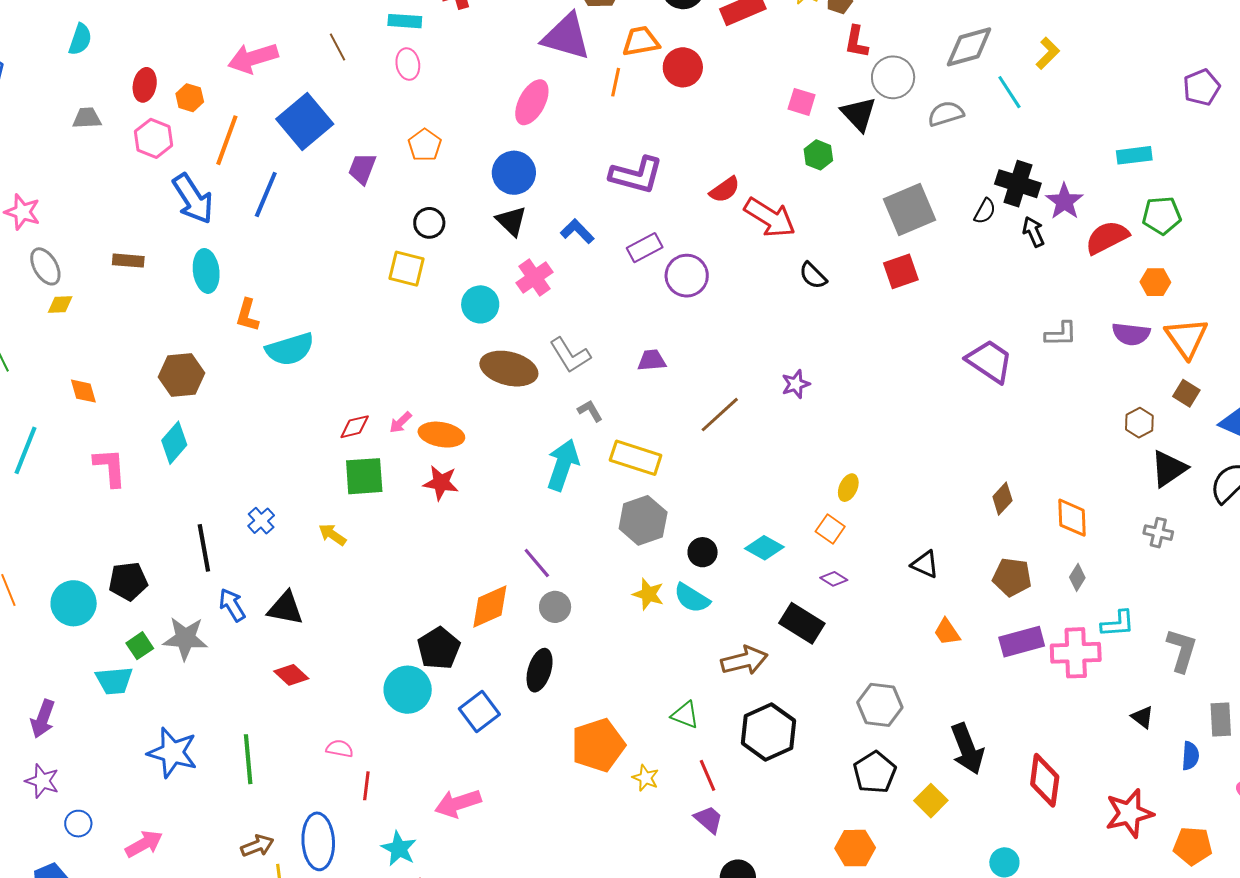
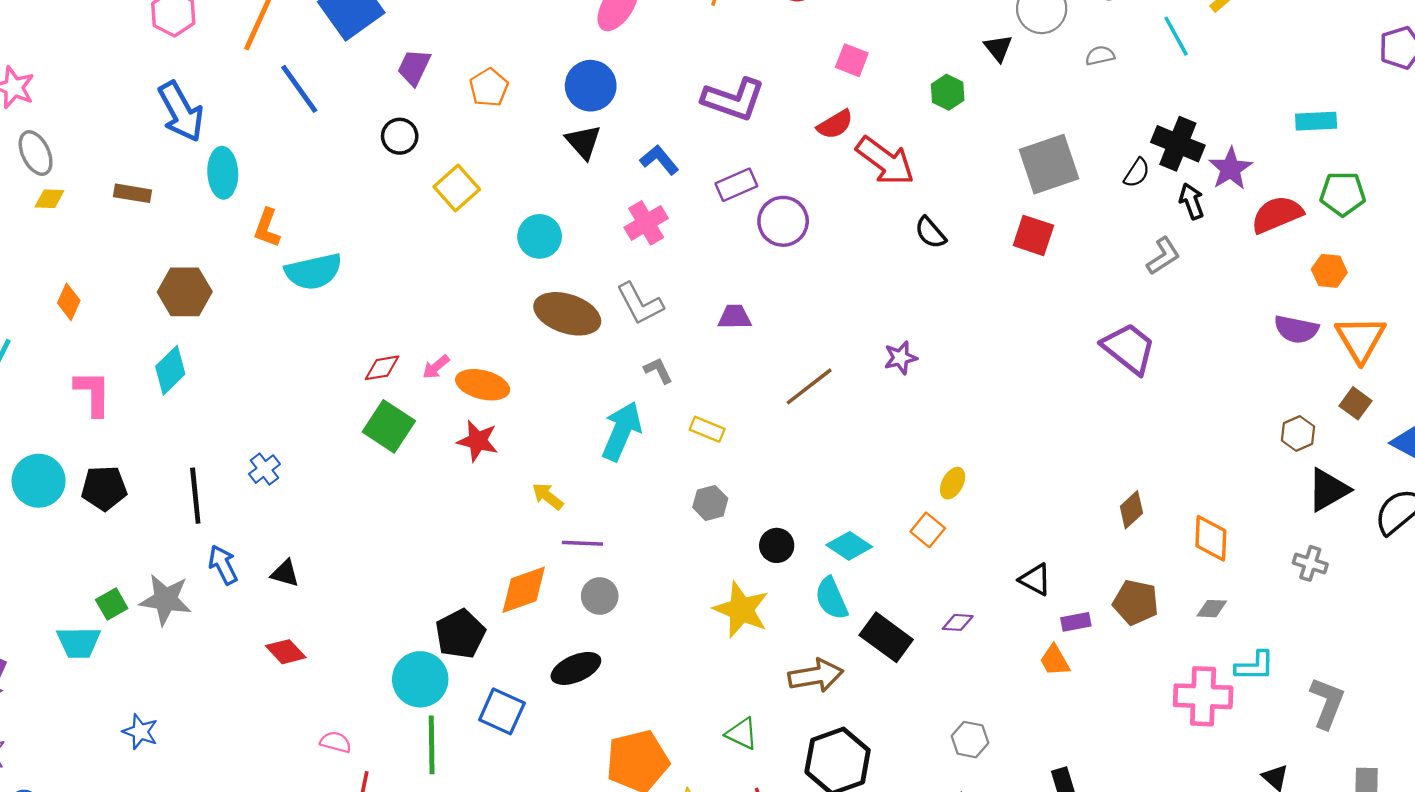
pink square: (802, 102) -> (852, 60), moved
black triangle: (859, 114) -> (998, 48), size x0.7
gray semicircle: (946, 114) -> (1100, 56), size x0.7
orange pentagon: (425, 145) -> (489, 88), moved
blue line: (266, 194) -> (299, 89), turned -63
blue arrow: (193, 199) -> (181, 112), moved
black circle: (429, 223) -> (400, 136), moved
brown rectangle: (128, 261) -> (133, 193), moved
yellow square: (406, 269) -> (457, 188), turned 30
red square: (901, 271) -> (1033, 235), turned 33
pink cross: (534, 278) -> (646, 223), moved
gray L-shape: (1061, 334) -> (1163, 256), moved, turned -36
orange diamond: (83, 391) -> (69, 302), turned 36
yellow rectangle: (636, 458) -> (707, 429), size x0.6
green square: (364, 476) -> (389, 426), turned 33
gray hexagon: (643, 520) -> (710, 503), size x0.6
yellow arrow: (332, 535) -> (548, 496), moved
purple line: (537, 563) -> (582, 543), turned -52
gray diamond: (1077, 577) -> (1212, 609), turned 56
purple diamond: (834, 579) -> (958, 622), moved, turned -32
black pentagon: (128, 581) -> (104, 488), moved
yellow star: (648, 594) -> (741, 610), moved, size x1.5
cyan semicircle: (692, 598) -> (831, 598), moved, turned 30
cyan circle: (74, 603) -> (39, 481), moved
black triangle: (285, 608) -> (285, 573), size x0.7
purple rectangle: (1022, 642) -> (1076, 622), moved, size x0.6
black ellipse: (540, 670) -> (576, 668), turned 45
gray hexagon: (880, 705) -> (970, 740), size x0.7
blue square: (479, 712) -> (502, 711), turned -33
blue star: (172, 753) -> (140, 732), size x0.6
green line: (248, 759) -> (432, 745), moved

